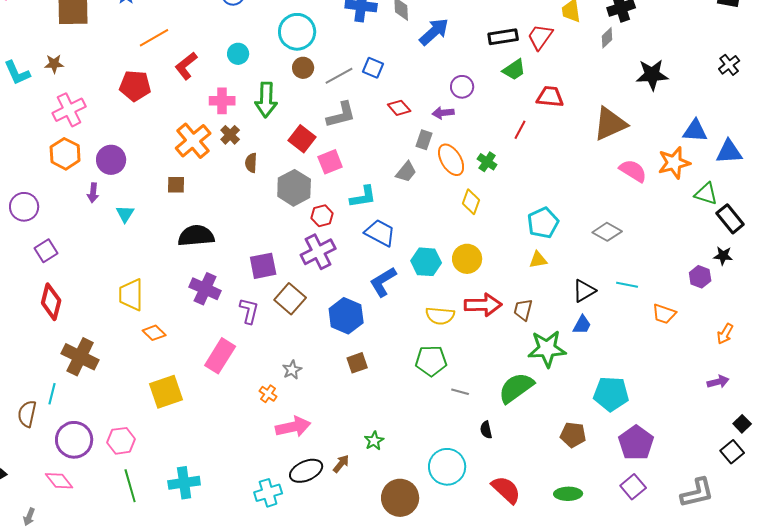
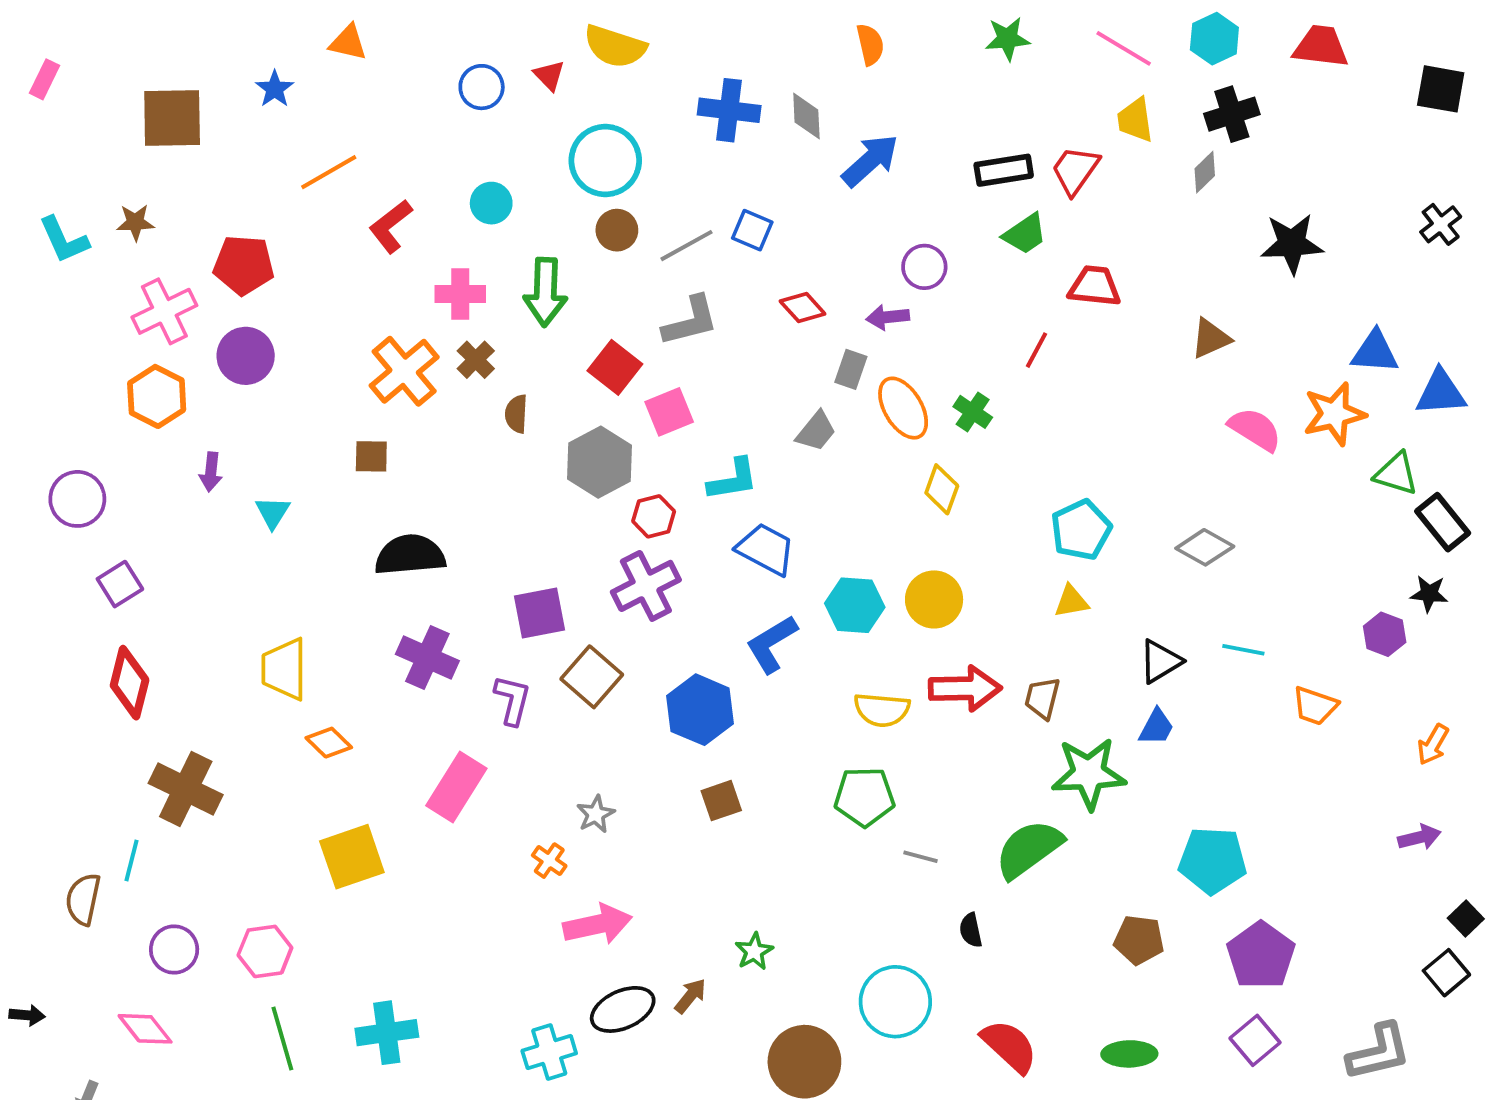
red pentagon: (135, 86) -> (244, 265), moved
brown triangle: (610, 124) -> (1211, 338), size x0.6
purple circle: (111, 160) -> (246, 356), moved
purple circle: (74, 440) -> (174, 950), size x0.7

